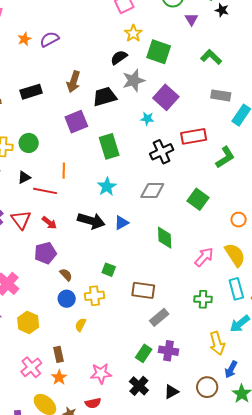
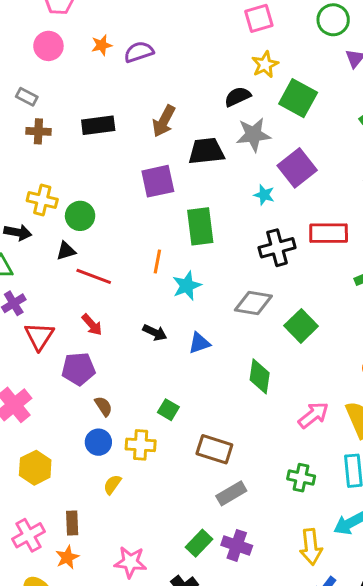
green circle: (29, 143) -> (80, 216), moved
orange line: (64, 171) -> (157, 262), moved
green square: (198, 199) -> (301, 326), moved
red triangle: (21, 220) -> (39, 336), moved
black arrow: (91, 221) -> (155, 333), size x0.6

